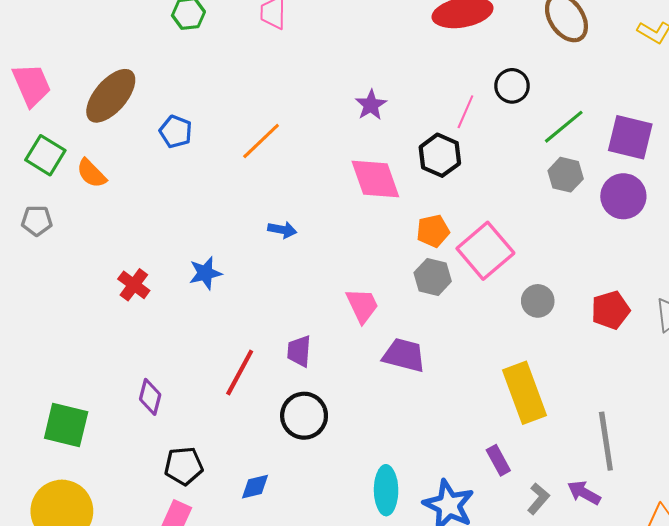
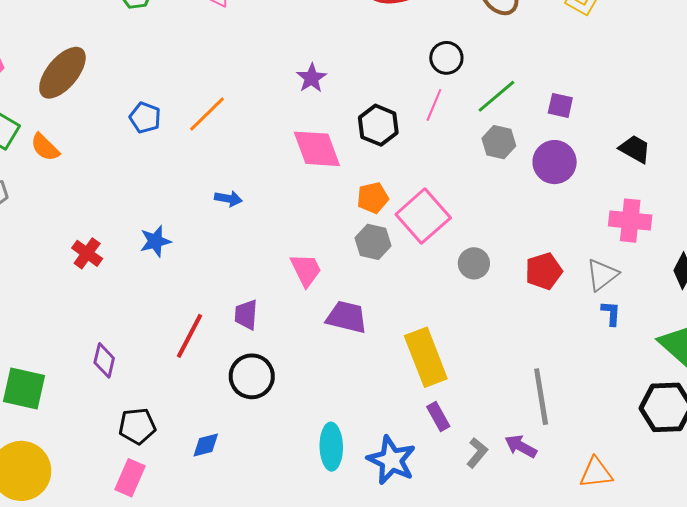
pink line: (465, 112) -> (434, 105), moved
blue pentagon: (176, 132) -> (145, 118), moved
purple square: (630, 137) -> (560, 105), size x0.6
yellow rectangle: (524, 393) -> (426, 357), moved

